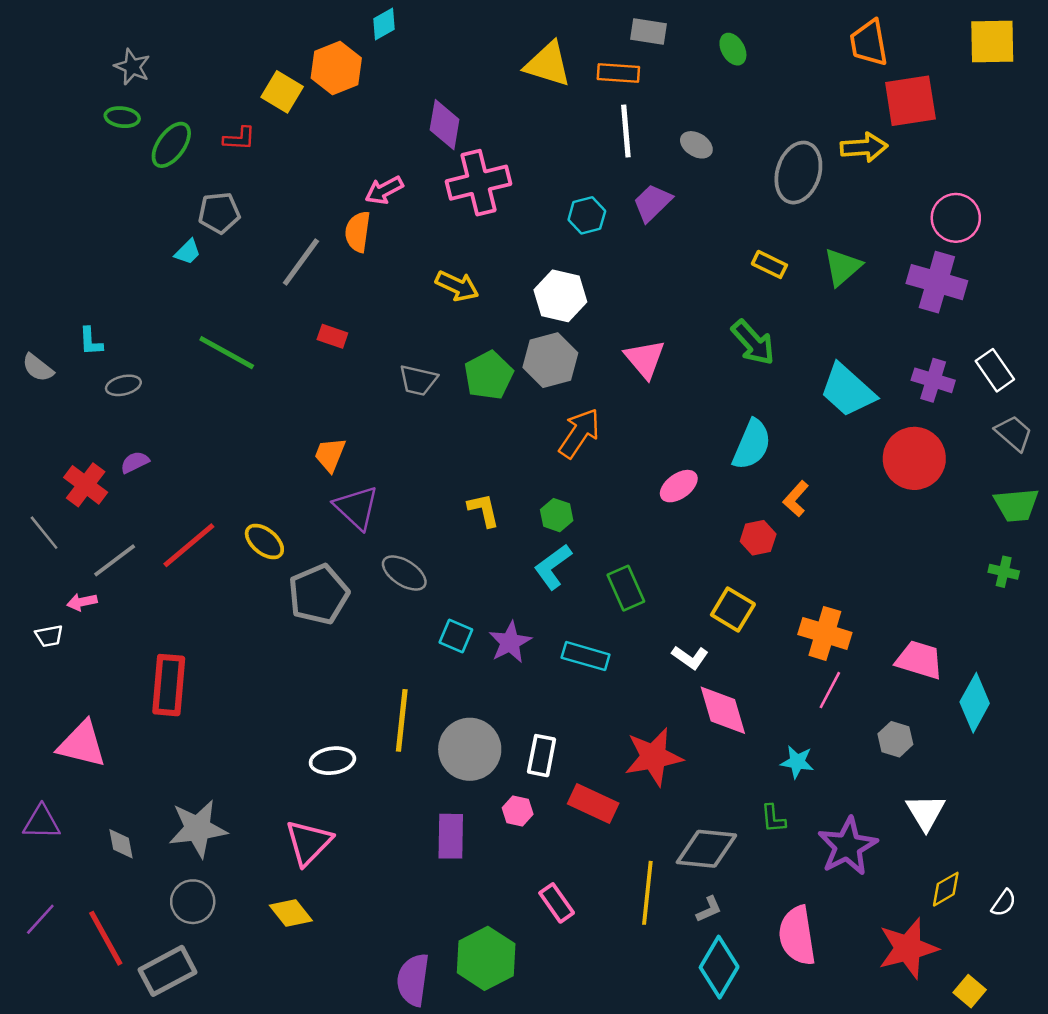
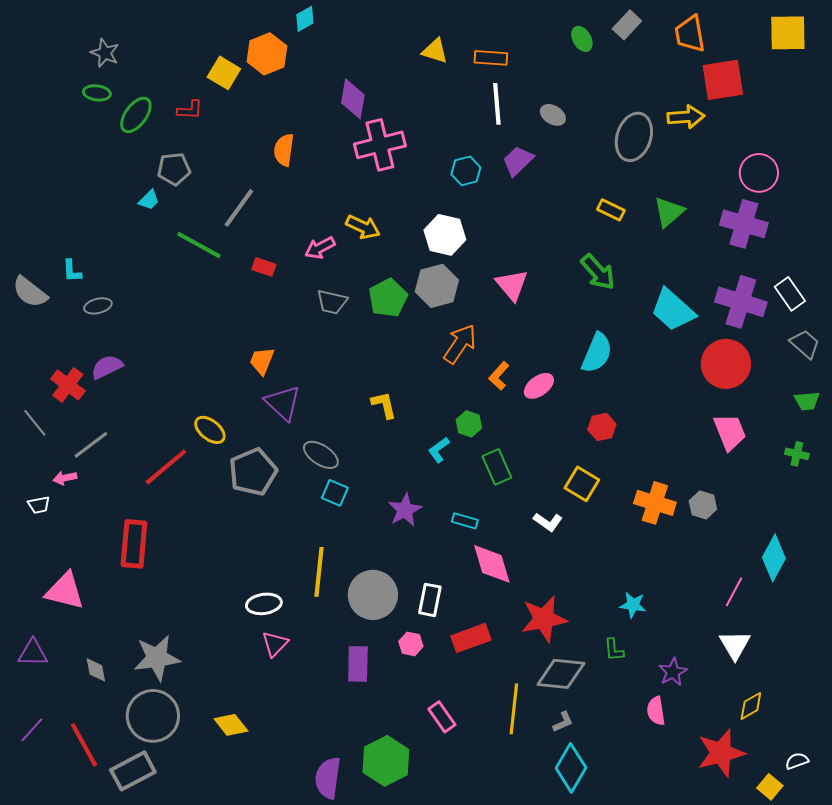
gray rectangle: (649, 31) -> (627, 25), moved, turned -56
yellow triangle: (548, 64) -> (435, 51), size x0.7
pink arrow: (384, 190) -> (320, 248), moved
orange semicircle: (358, 232) -> (284, 150), moved
green line: (227, 353) -> (199, 245), moved
gray semicircle: (38, 368) -> (30, 292), size x1.4
purple cross: (933, 380) -> (741, 302), size x1.5
purple semicircle: (135, 462) -> (107, 367), size x1.4
orange L-shape: (796, 499) -> (499, 376), moved
green trapezoid: (1016, 505) -> (807, 401), size x0.7
green hexagon: (557, 515) -> (469, 424), moved
red line: (189, 545) -> (166, 467), moved
cyan L-shape: (553, 567) -> (439, 450), size x0.7
cyan square: (456, 636) -> (335, 493), moved
cyan rectangle: (586, 656) -> (465, 521), size x0.7
pink trapezoid: (919, 660) -> (730, 432), moved, turned 51
pink line: (830, 690) -> (734, 592), moved
pink diamond: (723, 710) -> (492, 564), moved
gray hexagon: (895, 739) -> (703, 505), moved
red star: (654, 757) -> (544, 619), moved
red rectangle: (593, 803) -> (471, 638), turned -45
pink triangle: (309, 842) -> (275, 644), moved, size x0.7
purple star: (848, 846) -> (673, 672), size x0.6
gray circle: (193, 902) -> (153, 716), size x1.5
white semicircle: (1004, 903) -> (797, 761), moved, turned -145
pink semicircle: (797, 936) -> (656, 711), moved, size x0.6

